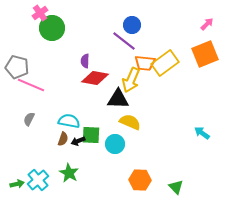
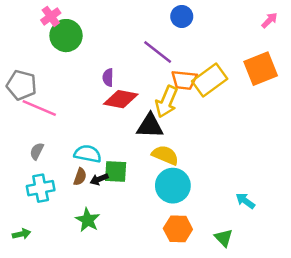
pink arrow: (207, 24) -> (269, 20), moved
blue circle: (132, 25) -> (182, 16), moved
cyan arrow: (202, 133) -> (245, 201), moved
cyan circle: (115, 144) -> (173, 186), moved, size x1.4
cyan cross: (38, 180) -> (41, 188), moved, turned 30

